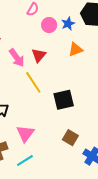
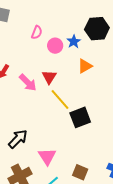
yellow line: (33, 82) -> (60, 100), moved
brown square: (70, 138) -> (80, 172), moved

